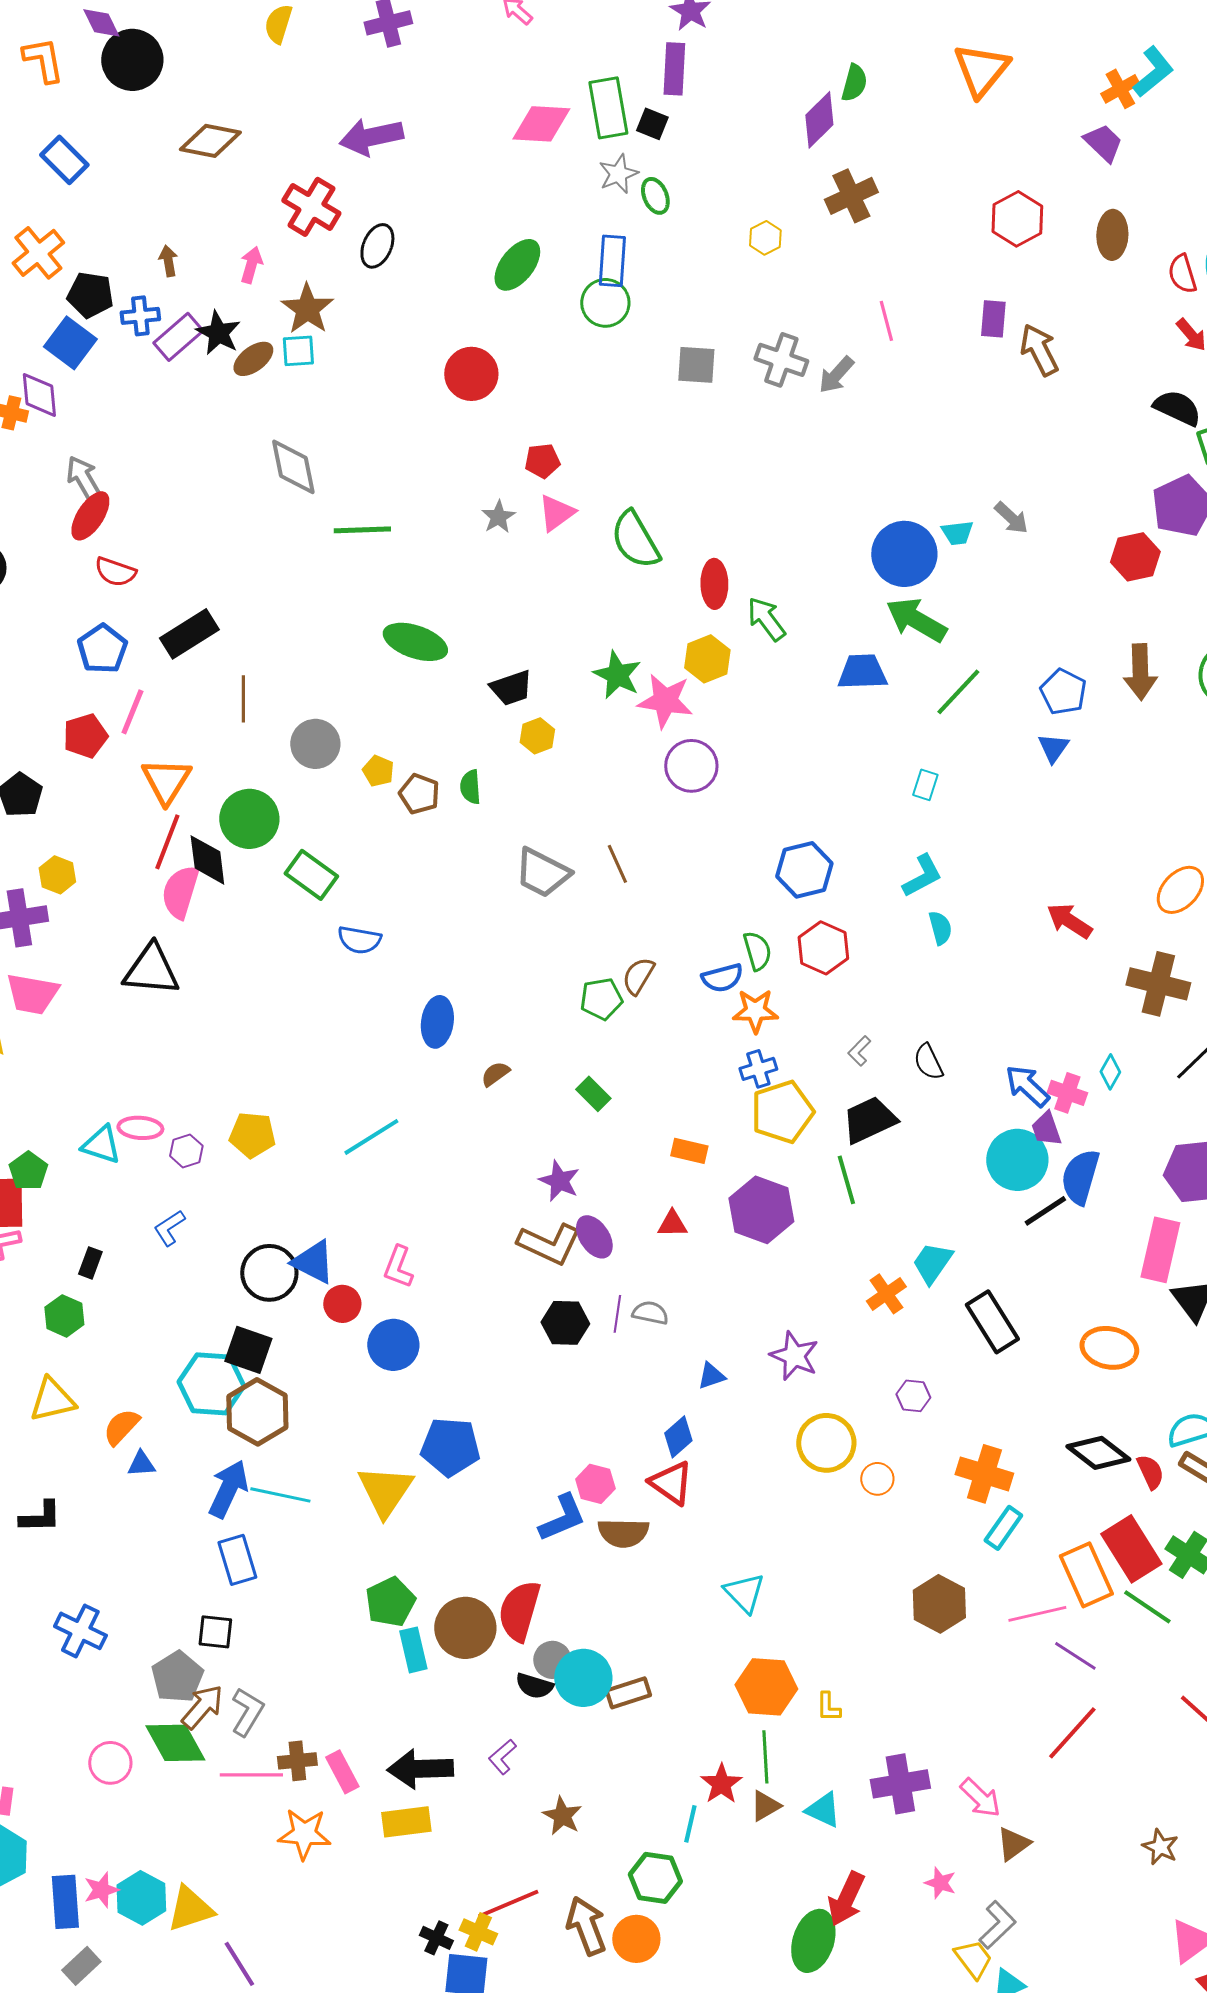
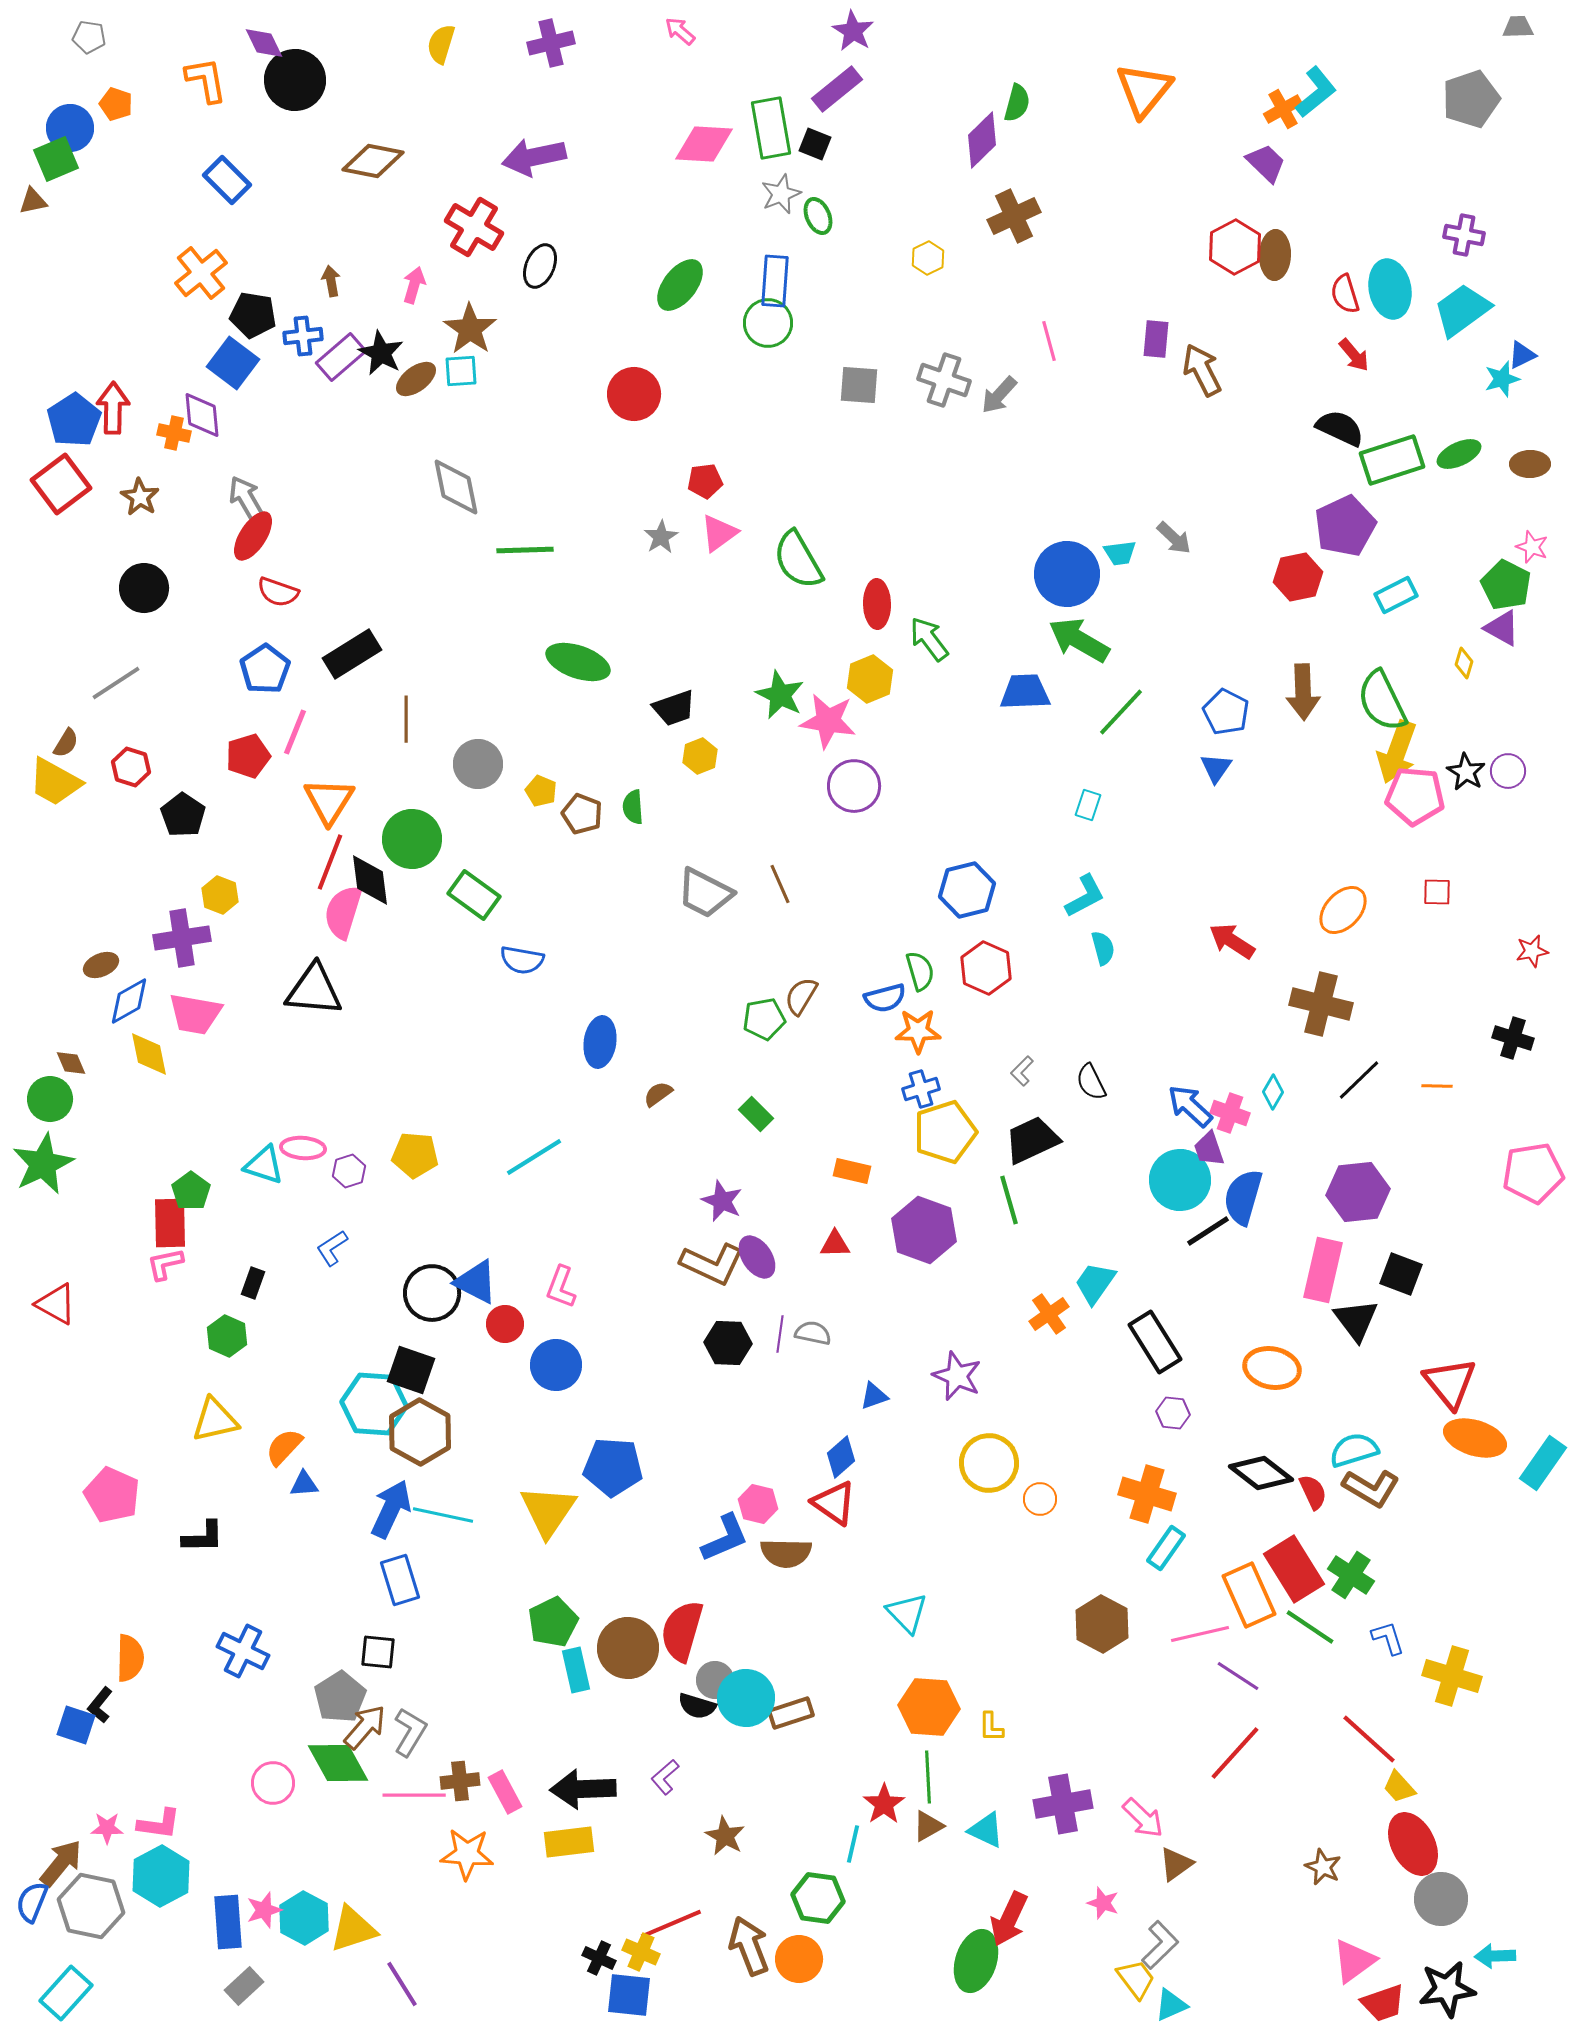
purple rectangle: (674, 69) -> (837, 89), turned 48
red hexagon: (1017, 219) -> (1235, 247), moved
purple hexagon: (913, 1396) -> (1173, 1413), moved

